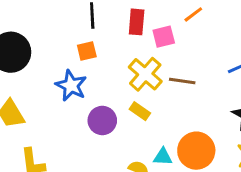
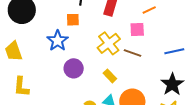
pink square: (164, 37) -> (137, 29), moved
yellow rectangle: (140, 111) -> (110, 76), moved

